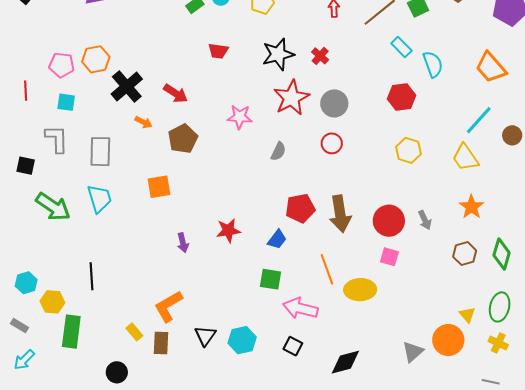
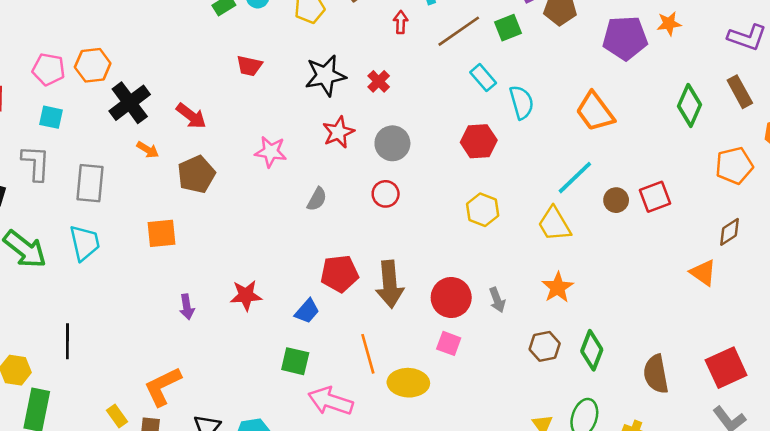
red star: (291, 98) -> (338, 132), size x0.7

